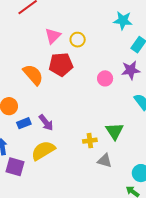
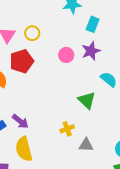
pink circle: (105, 78) -> (66, 55), moved
green triangle: (115, 131) -> (87, 100), moved
yellow semicircle: (43, 151) -> (24, 149), turned -60

